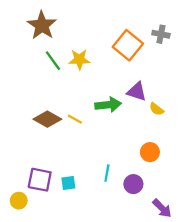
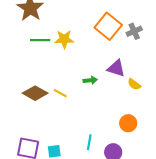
gray cross: (161, 34) -> (134, 31), moved, turned -35
green line: (53, 61) -> (40, 40), turned -54
green arrow: (108, 105) -> (90, 80), size x0.6

